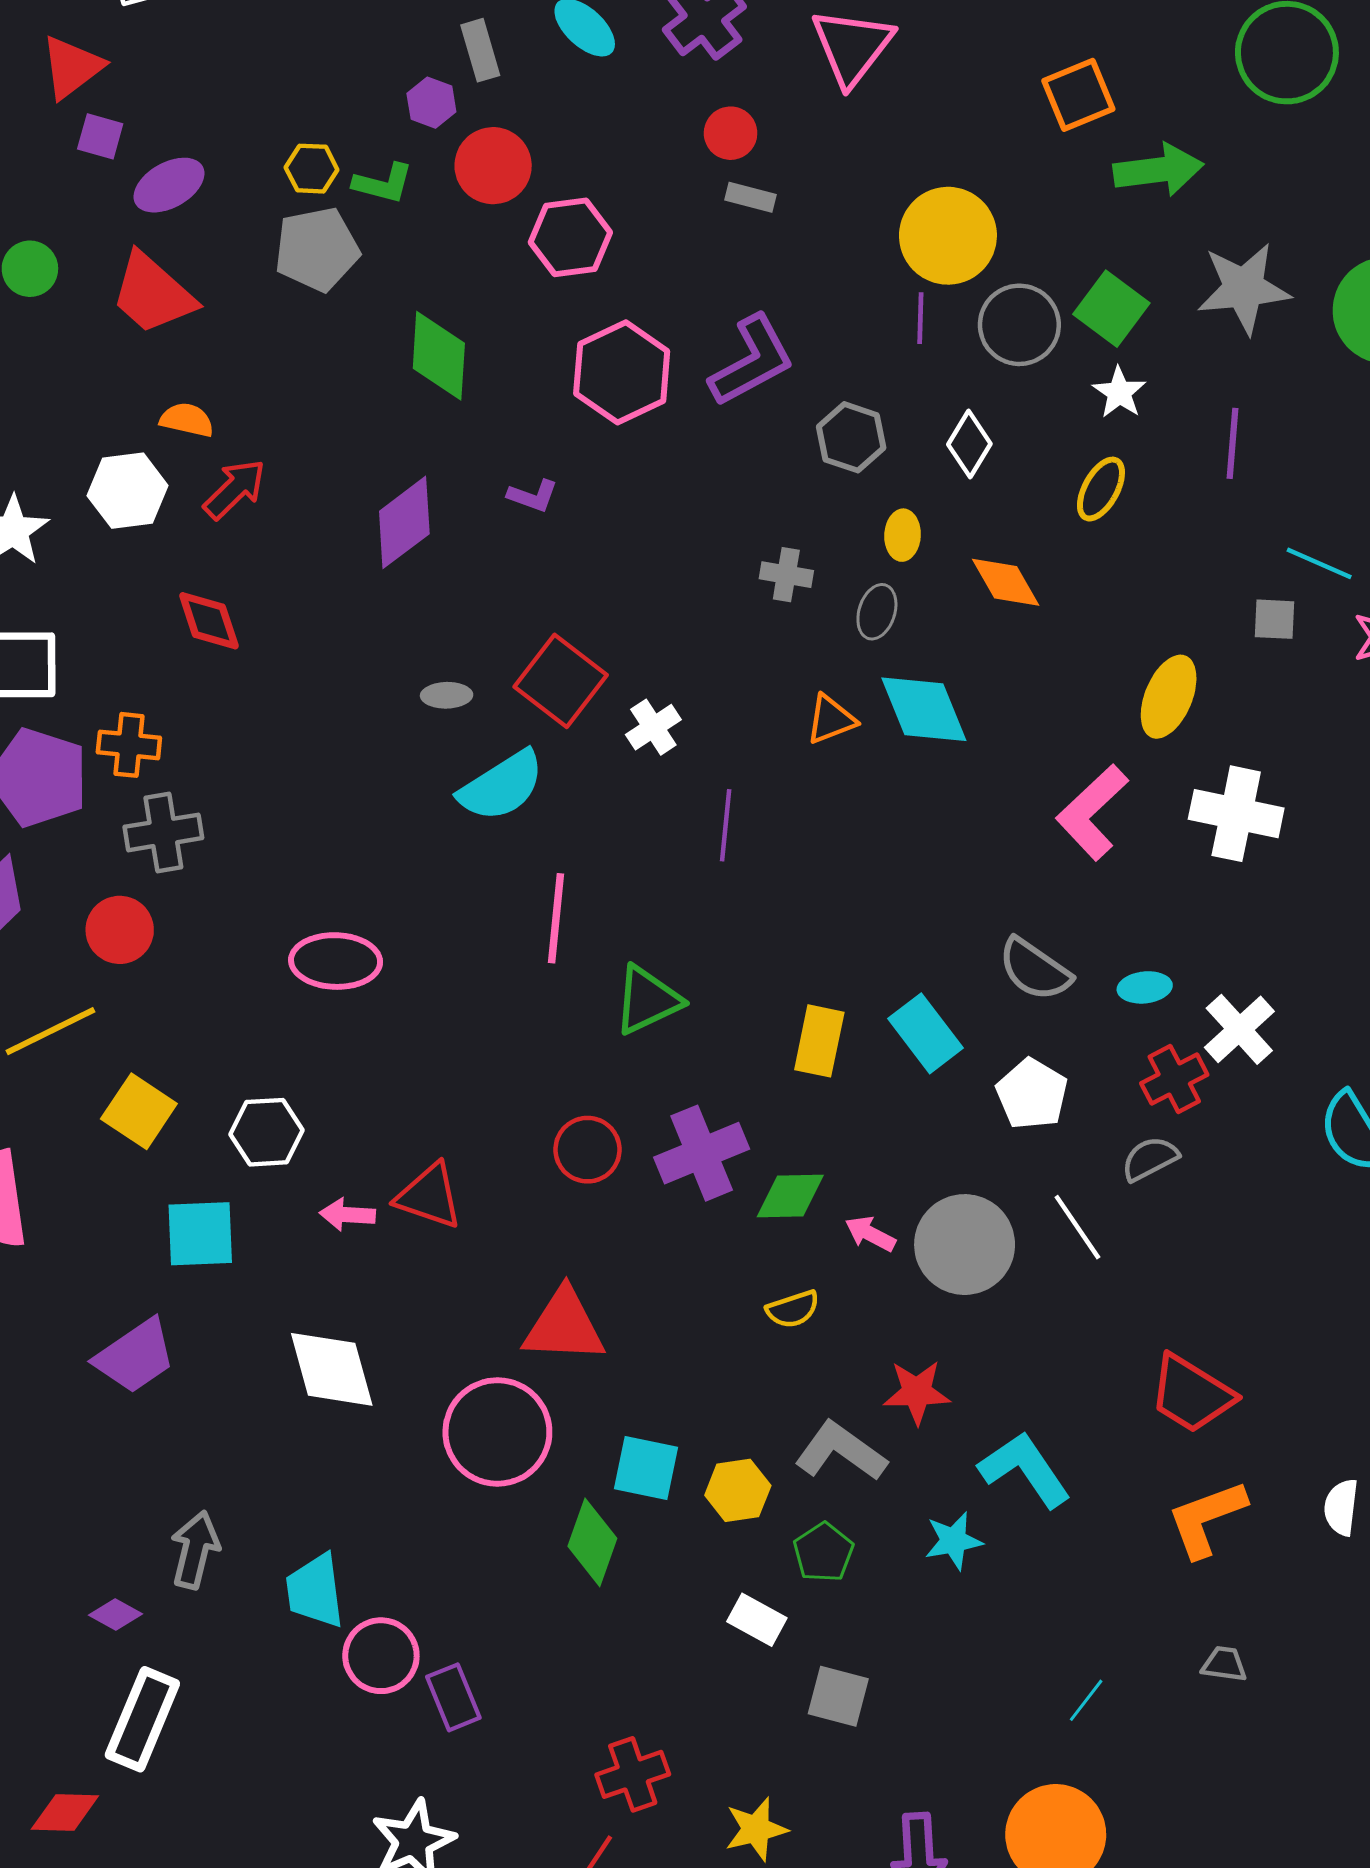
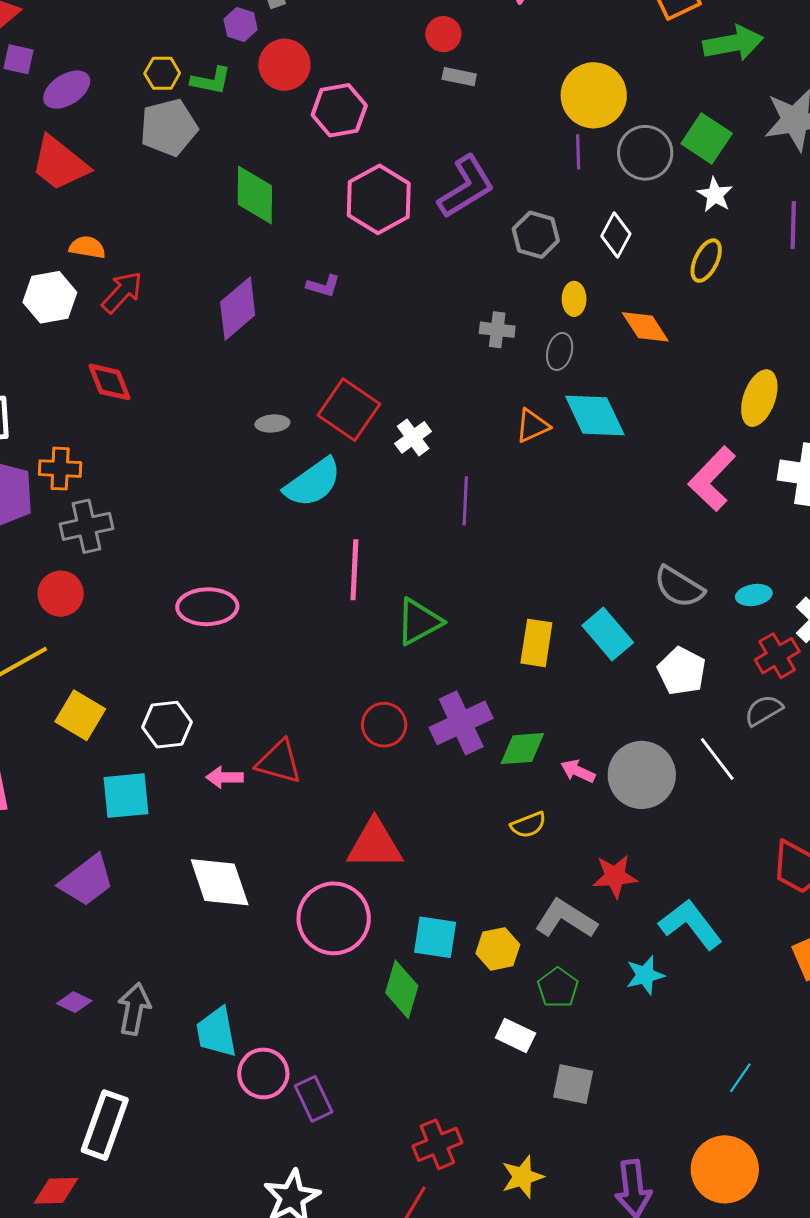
purple diamond: (115, 1615) -> (74, 1002), moved

